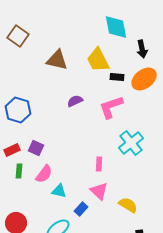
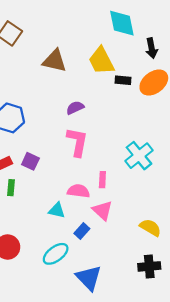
pink L-shape: (111, 107) -> (77, 142), moved, turned 120
pink semicircle: (44, 174) -> (78, 191), moved, turned -120
yellow semicircle: (128, 205) -> (150, 228), moved

